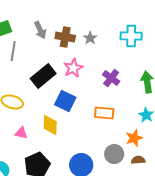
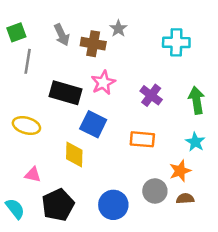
gray star: (90, 38) -> (118, 29), moved
black rectangle: (43, 76) -> (65, 93), turned 55
pink triangle: (21, 133) -> (33, 175), moved

